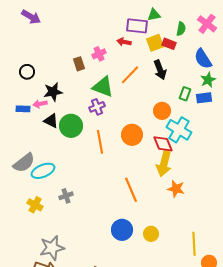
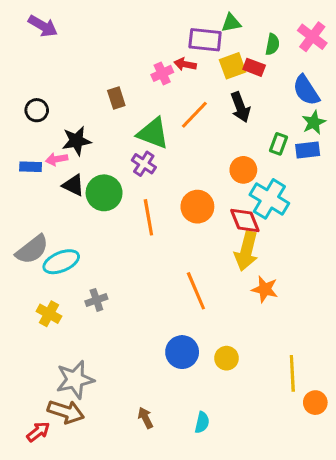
pink cross: (99, 54) -> (162, 73), moved
purple cross: (97, 107) -> (144, 164), turned -35

